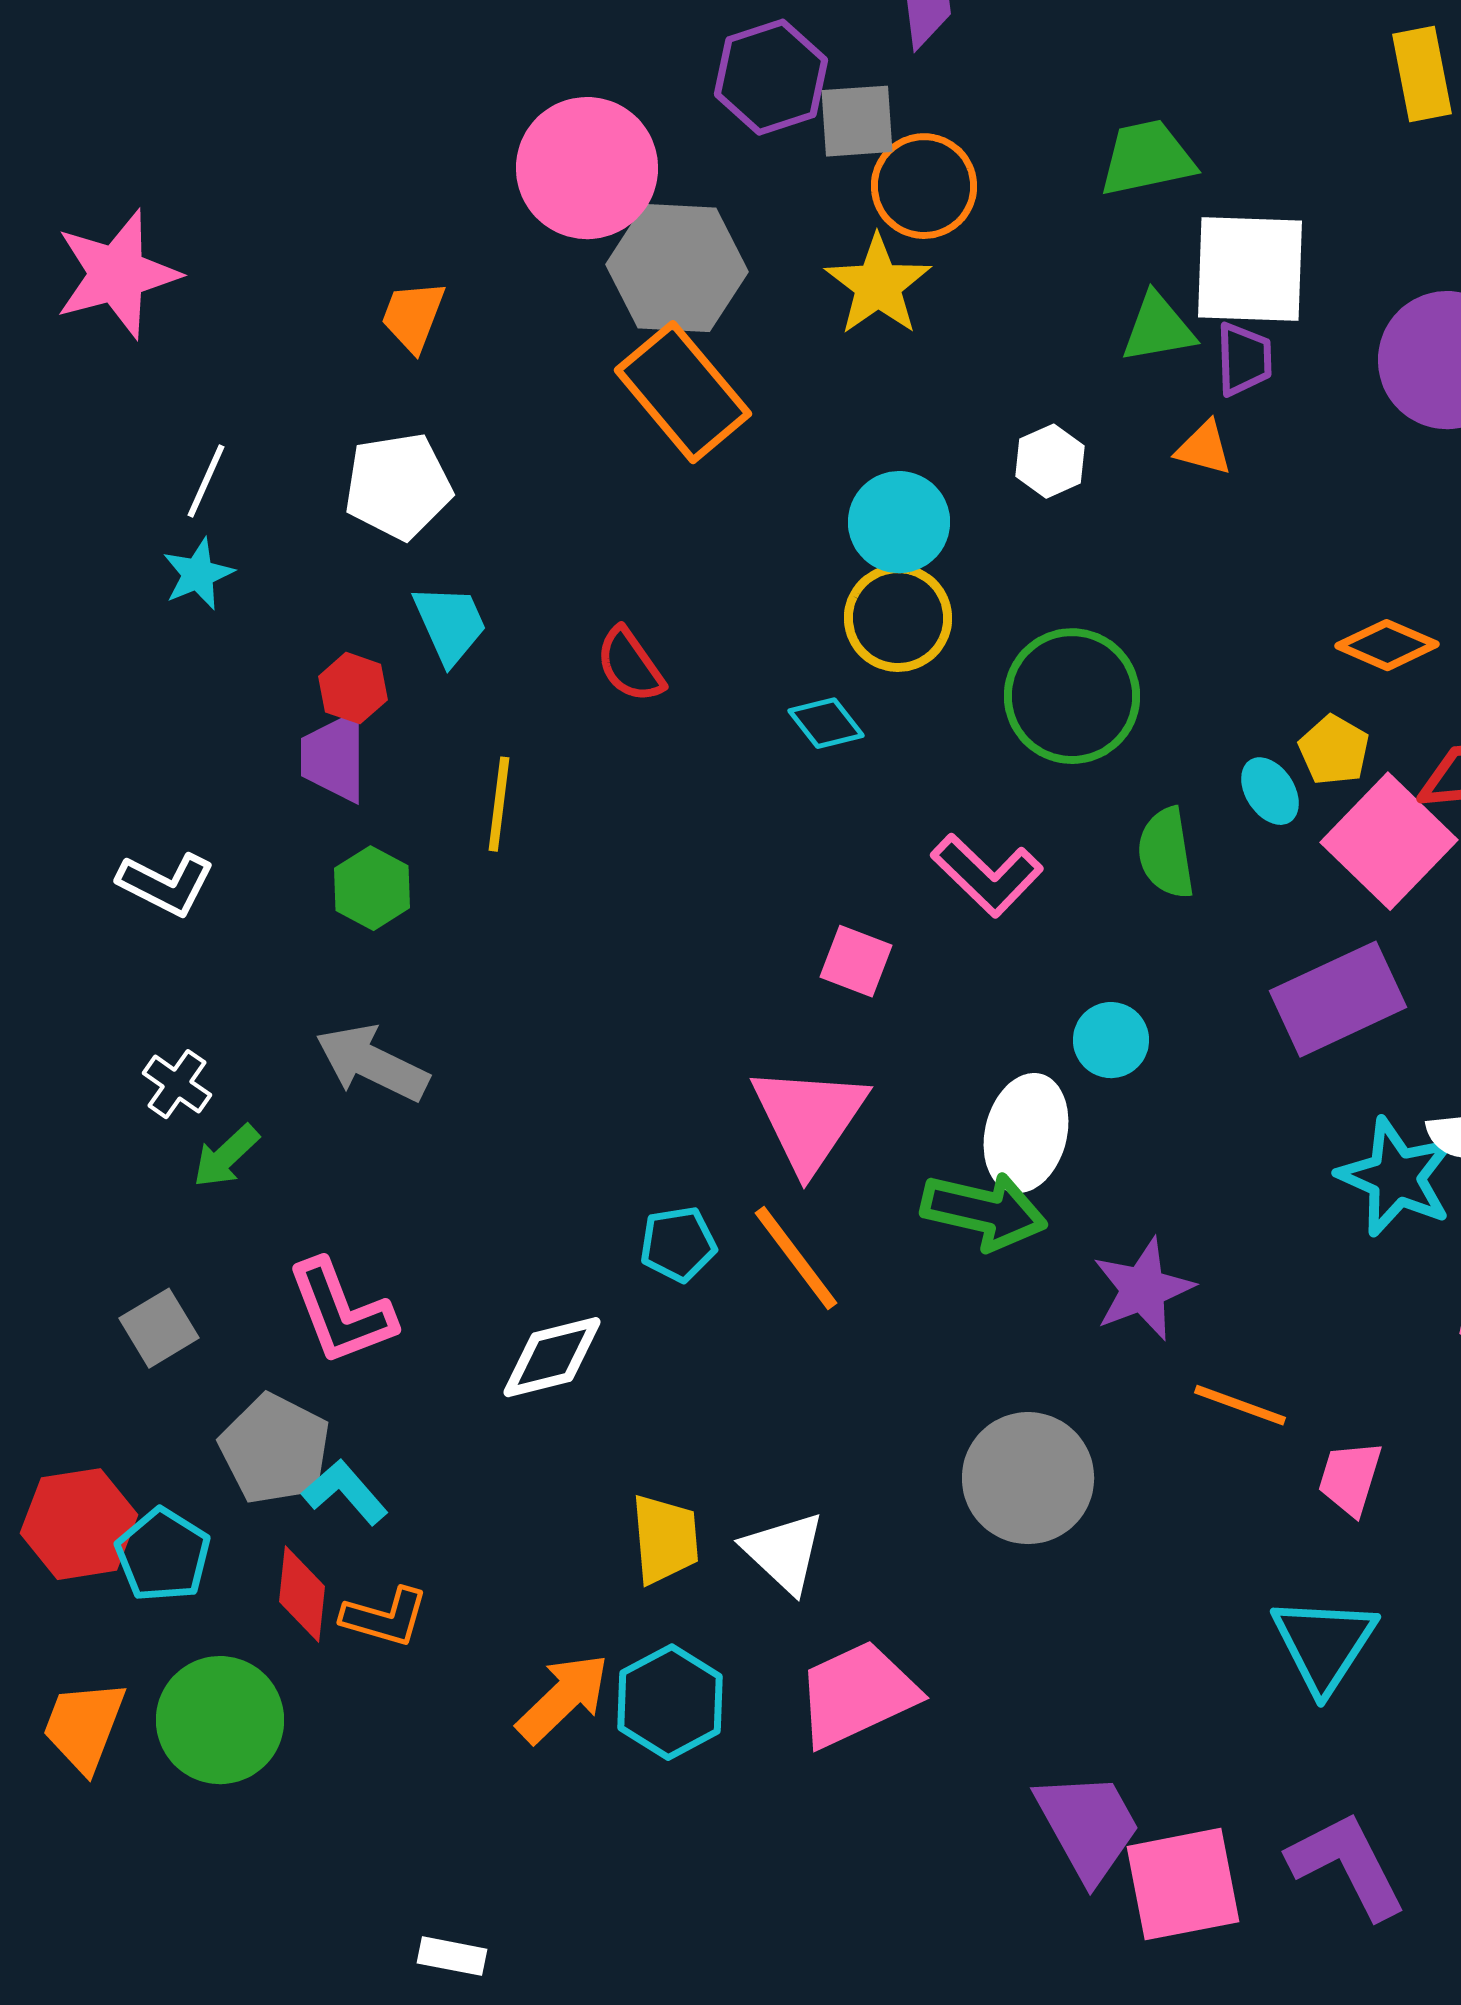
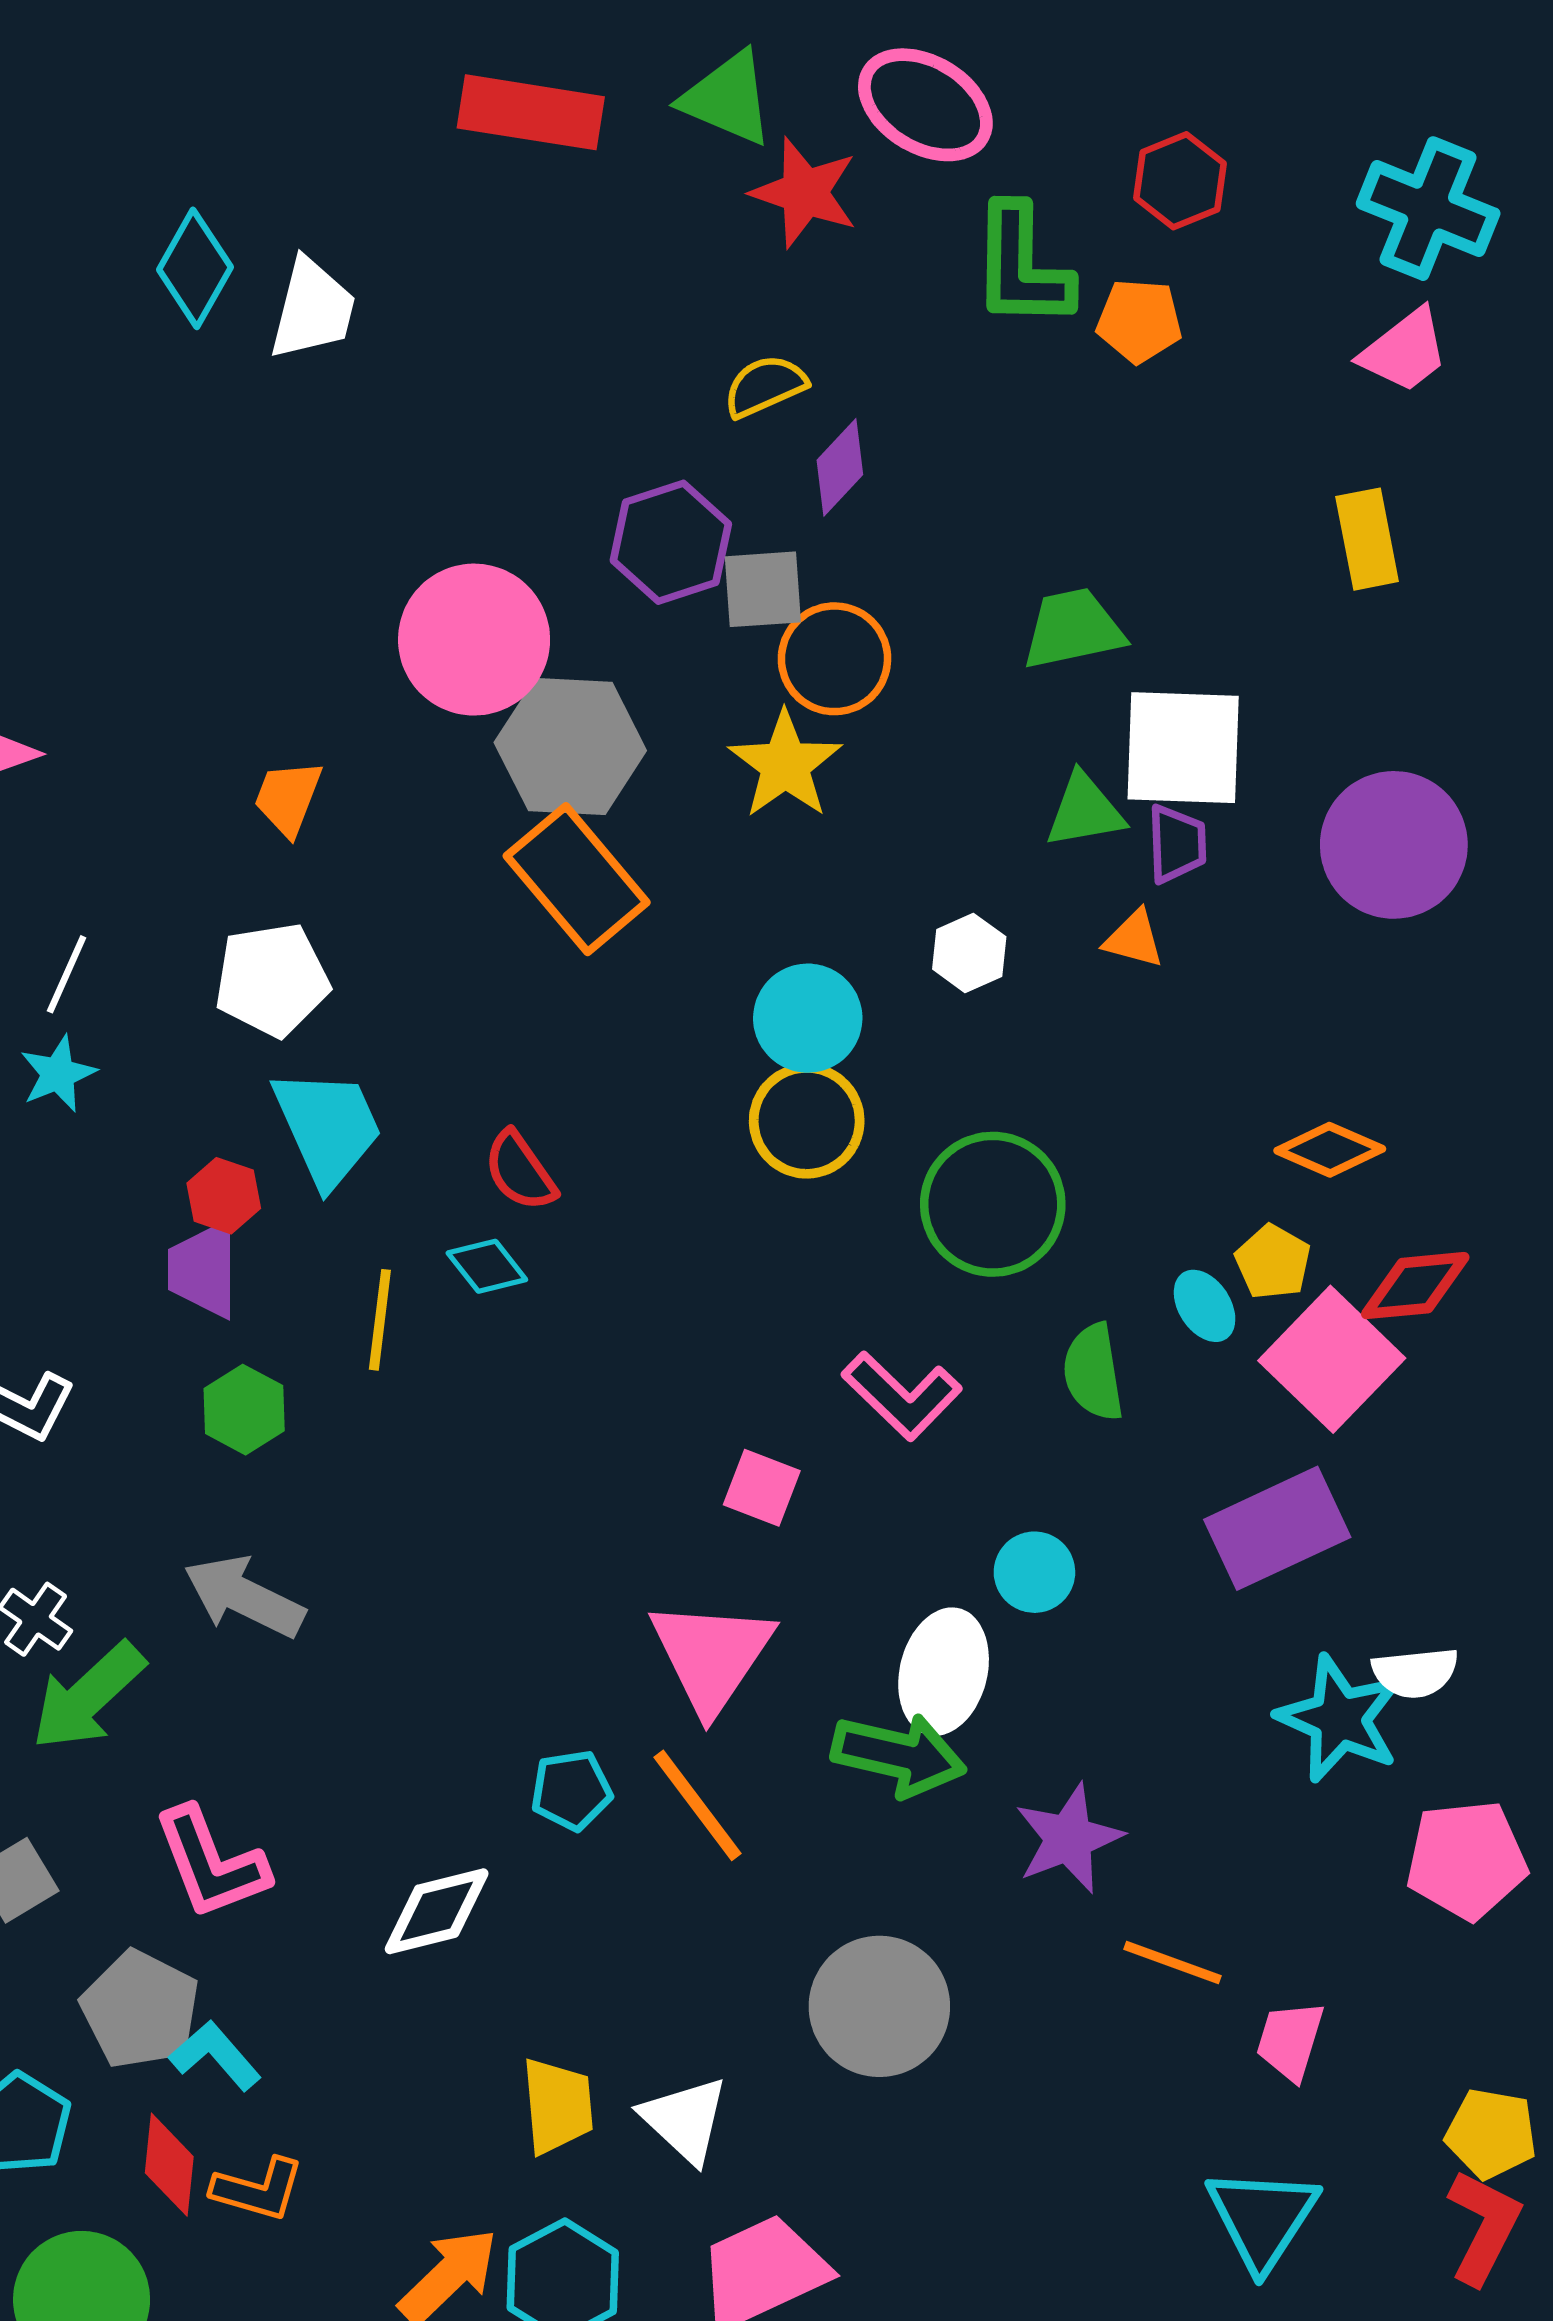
cyan trapezoid: (450, 624) -> (328, 1127), size x1.4
cyan diamond: (826, 723) -> (487, 1266), moved
green arrow: (226, 1156) -> (88, 1696), size x1.6
gray circle: (1028, 1478) -> (879, 2006), moved

